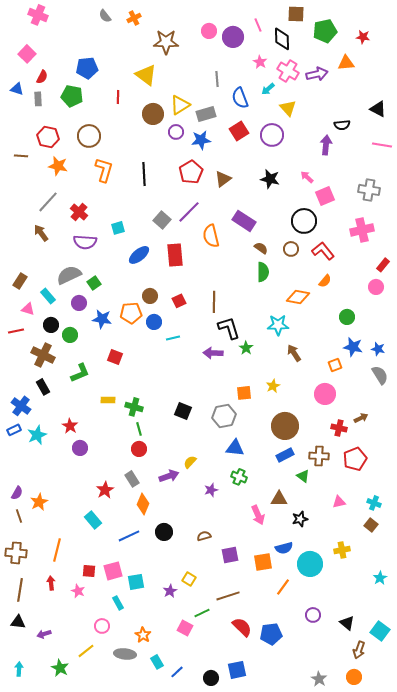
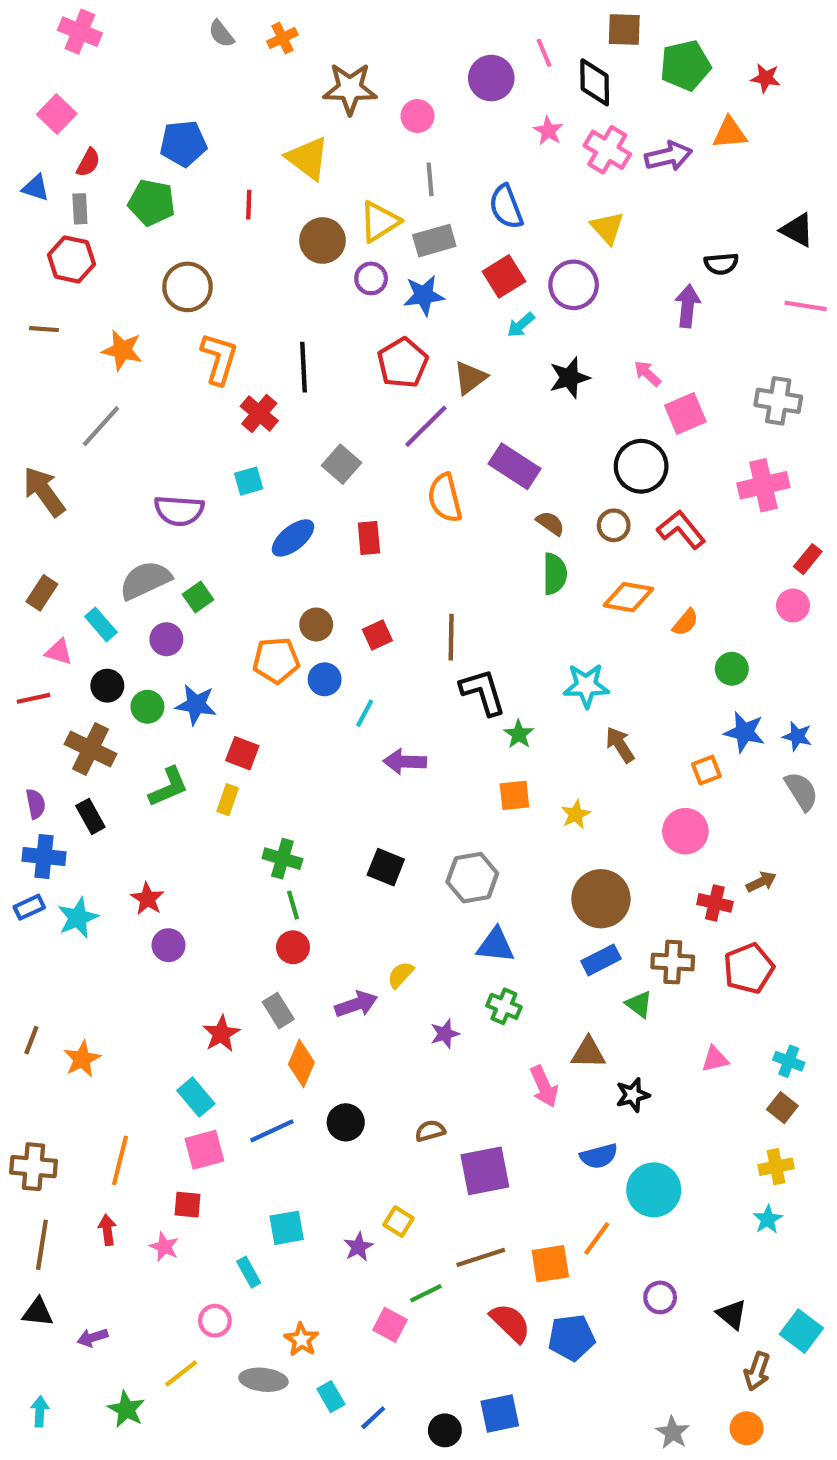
pink circle: (209, 31) -> (417, 116), moved
gray line: (217, 79) -> (430, 179), moved
cyan arrow: (268, 89) -> (521, 325), moved
red hexagon: (48, 137) -> (71, 259), moved
black star: (270, 179) -> (569, 378), turned -30
red cross: (79, 212) -> (259, 414), moved
purple line: (189, 212) -> (426, 426), moved
brown arrow: (41, 233) -> (44, 492), moved, size x1.4
red rectangle: (175, 255) -> (369, 538), size x0.7
orange semicircle: (325, 281) -> (685, 622), moved
orange diamond: (298, 297) -> (628, 597), moved
blue star: (102, 319) -> (196, 705), moved
cyan line: (173, 338) -> (365, 713), turned -48
purple arrow: (213, 353) -> (405, 762), moved
orange square: (244, 393) -> (514, 795), moved
yellow rectangle: (108, 400) -> (228, 800), moved, turned -72
blue cross: (21, 406) -> (44, 857), turned -30
purple semicircle: (17, 493) -> (36, 804), moved, turned -40
brown line: (19, 516) -> (31, 1040), moved, turned 40
yellow cross: (342, 550) -> (776, 1167), moved
purple square: (230, 555) -> (485, 1171), size x1.4
orange square: (263, 562) -> (550, 1264), moved
pink square: (113, 571) -> (204, 1150), moved
cyan star: (380, 578) -> (768, 1219), moved

